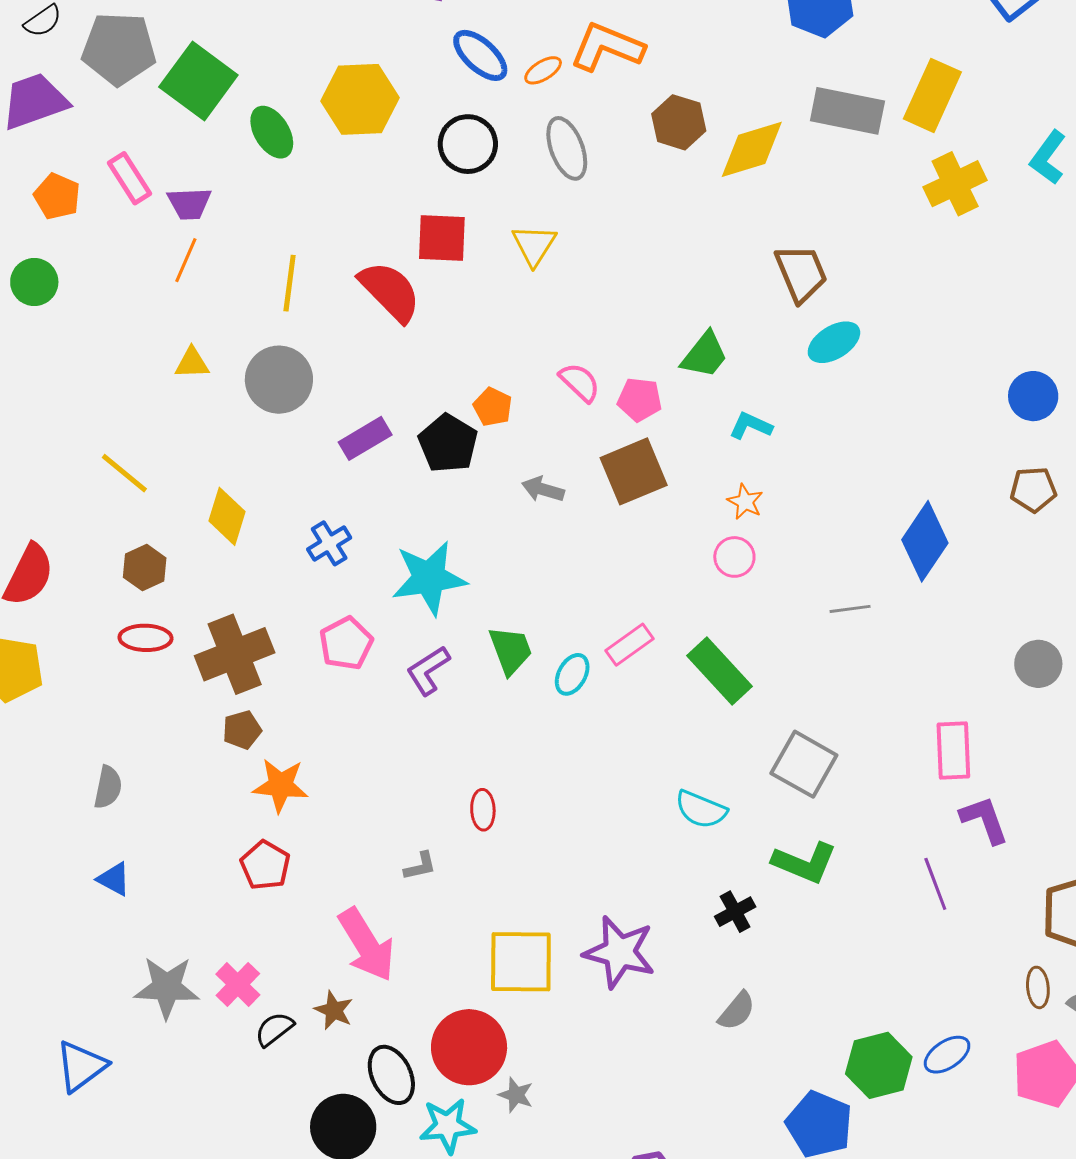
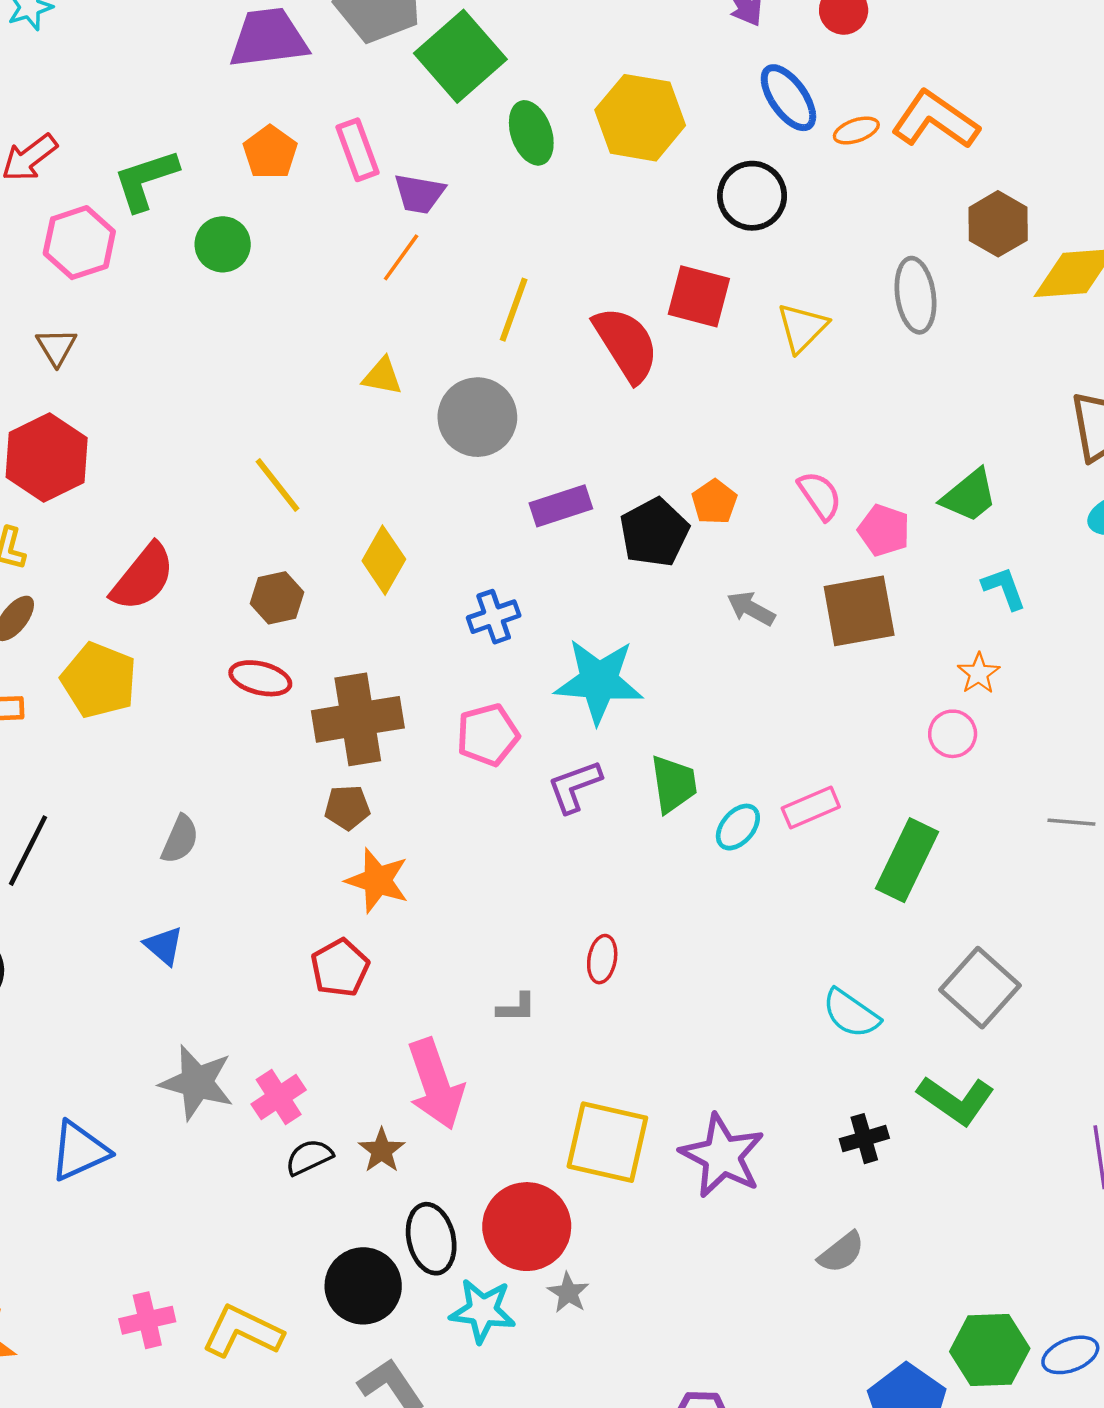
gray ellipse: (567, 148) -> (915, 295), moved
cyan L-shape: (751, 426) -> (1004, 588), turned 33
green rectangle: (719, 671) -> (907, 860), turned 56

